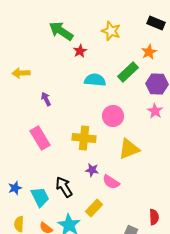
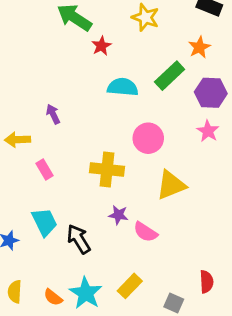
yellow arrow: (21, 73) -> (18, 140), moved
pink rectangle: (40, 138) -> (45, 169), size x0.6
cyan trapezoid: (40, 197) -> (45, 222), moved
yellow rectangle: (94, 208) -> (130, 286), moved

